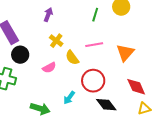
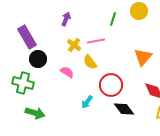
pink line: (94, 45) -> (96, 41), moved
pink semicircle: (49, 68) -> (67, 72), turned -120
green arrow: (40, 109) -> (35, 113), moved

